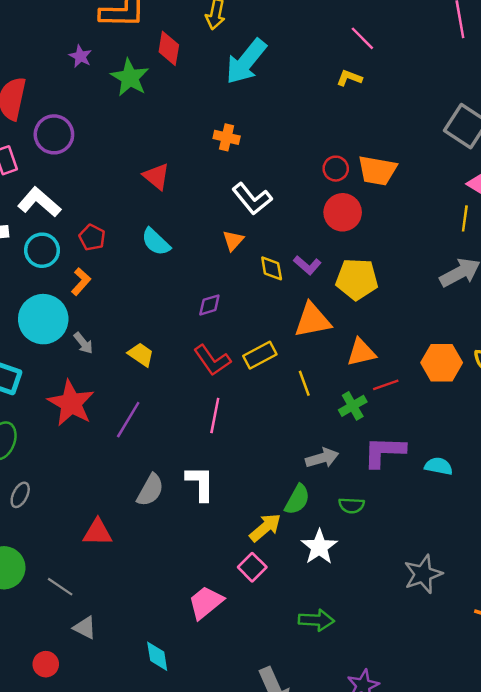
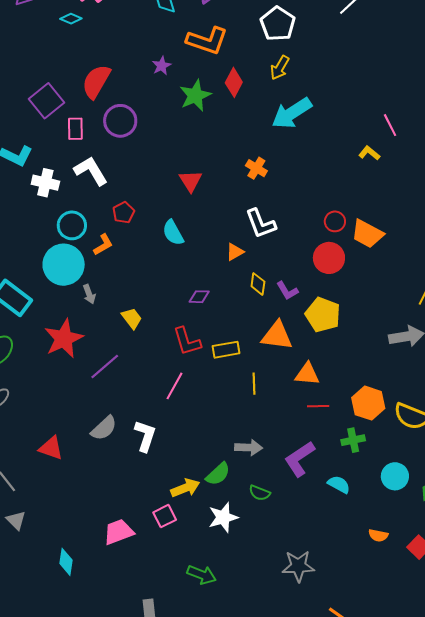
cyan circle: (42, 250) -> (72, 225), moved
green cross: (353, 406) -> (353, 440), moved
purple L-shape: (384, 452) -> (299, 459), turned -54

